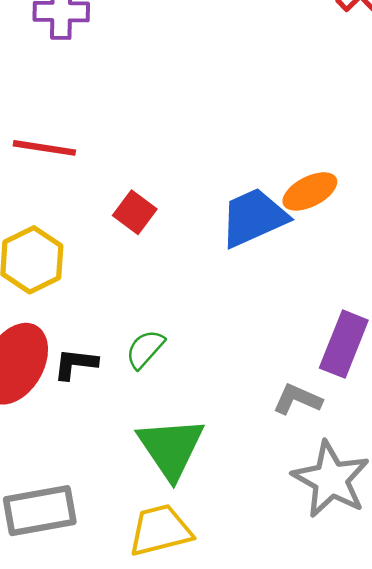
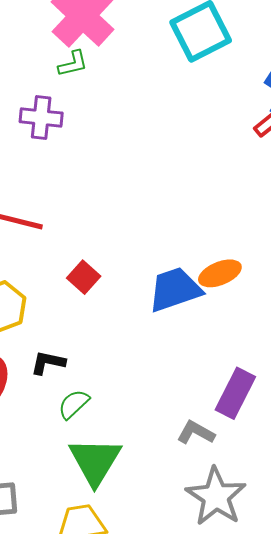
green semicircle: (145, 349) -> (74, 404), moved
black L-shape: (75, 364) -> (48, 363), moved

